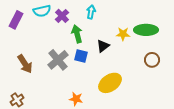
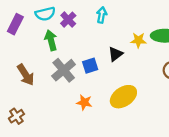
green arrow: (77, 34) -> (51, 40), moved
blue square: (81, 56) -> (90, 66), turned -32
orange star: (76, 99) -> (84, 102), moved

